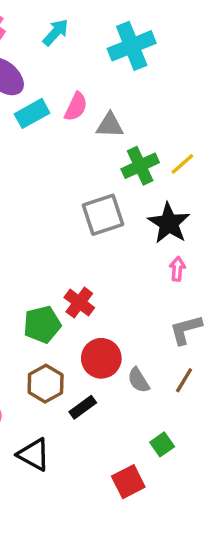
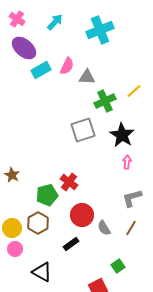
yellow line: (182, 164) -> (134, 91), moved
brown hexagon: (46, 384) -> (38, 223), moved

